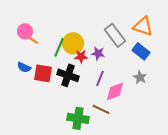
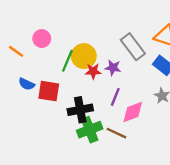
pink circle: (25, 31) -> (42, 39), moved
orange line: (32, 39) -> (16, 51), moved
black cross: (68, 75) -> (80, 110), moved, turned -30
green cross: (78, 118) -> (90, 130), moved, turned -30

